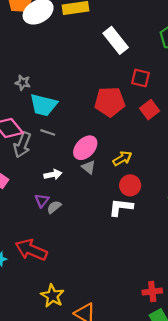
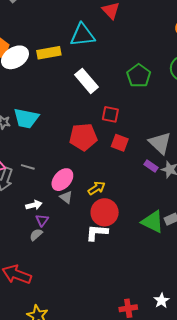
cyan trapezoid: (43, 105) -> (26, 118), moved
red square: (150, 110) -> (120, 143), turned -30
red circle: (130, 185) -> (105, 212), size x1.4
purple triangle: (42, 201) -> (42, 220), moved

